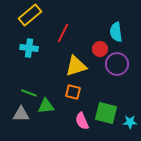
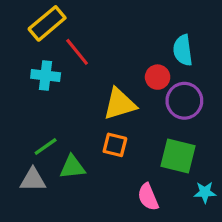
red line: (63, 33) -> (77, 52), moved, turned -66
green line: (29, 93) -> (46, 147), turned -56
green square: (106, 113) -> (178, 156), moved
pink semicircle: (82, 121) -> (148, 197), moved

